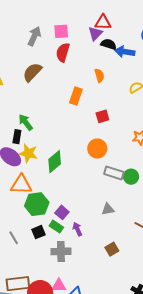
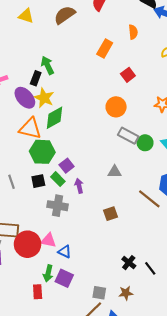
red square: (102, 116) -> (128, 75), turned -32
green diamond: (55, 162) -> (54, 118), moved

